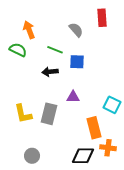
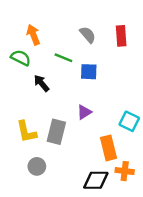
red rectangle: (102, 18) -> (121, 36), moved
black arrow: (50, 72) -> (41, 83), moved, turned 56
purple triangle: (73, 97) -> (84, 112), turned -32
gray circle: (32, 156) -> (37, 166), moved

